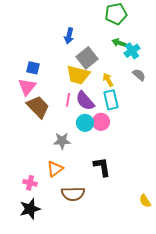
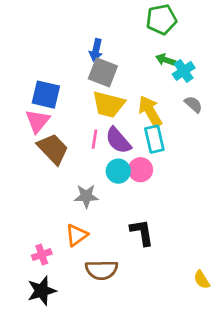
gray square: (87, 58) -> (103, 72), moved, turned -30
blue square: (33, 68) -> (46, 95), size x1.5
yellow arrow: (108, 80) -> (150, 111), size x1.6
pink cross: (30, 183) -> (42, 255), turned -32

